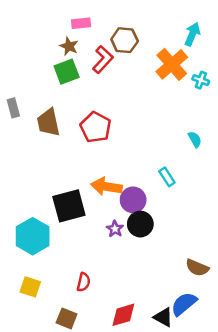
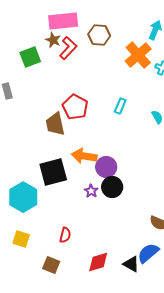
pink rectangle: (81, 23) -> (63, 21), size x1.8
red L-shape: (103, 60) -> (68, 48), moved
green square: (67, 72) -> (30, 57), moved
brown trapezoid: (48, 122) -> (55, 124), moved
cyan rectangle: (167, 177) -> (120, 106), moved, turned 56

